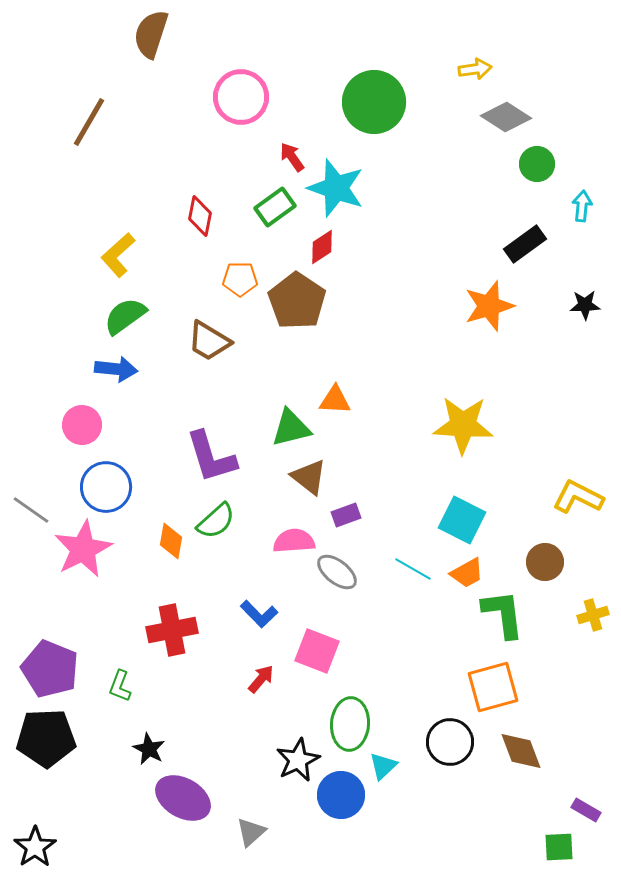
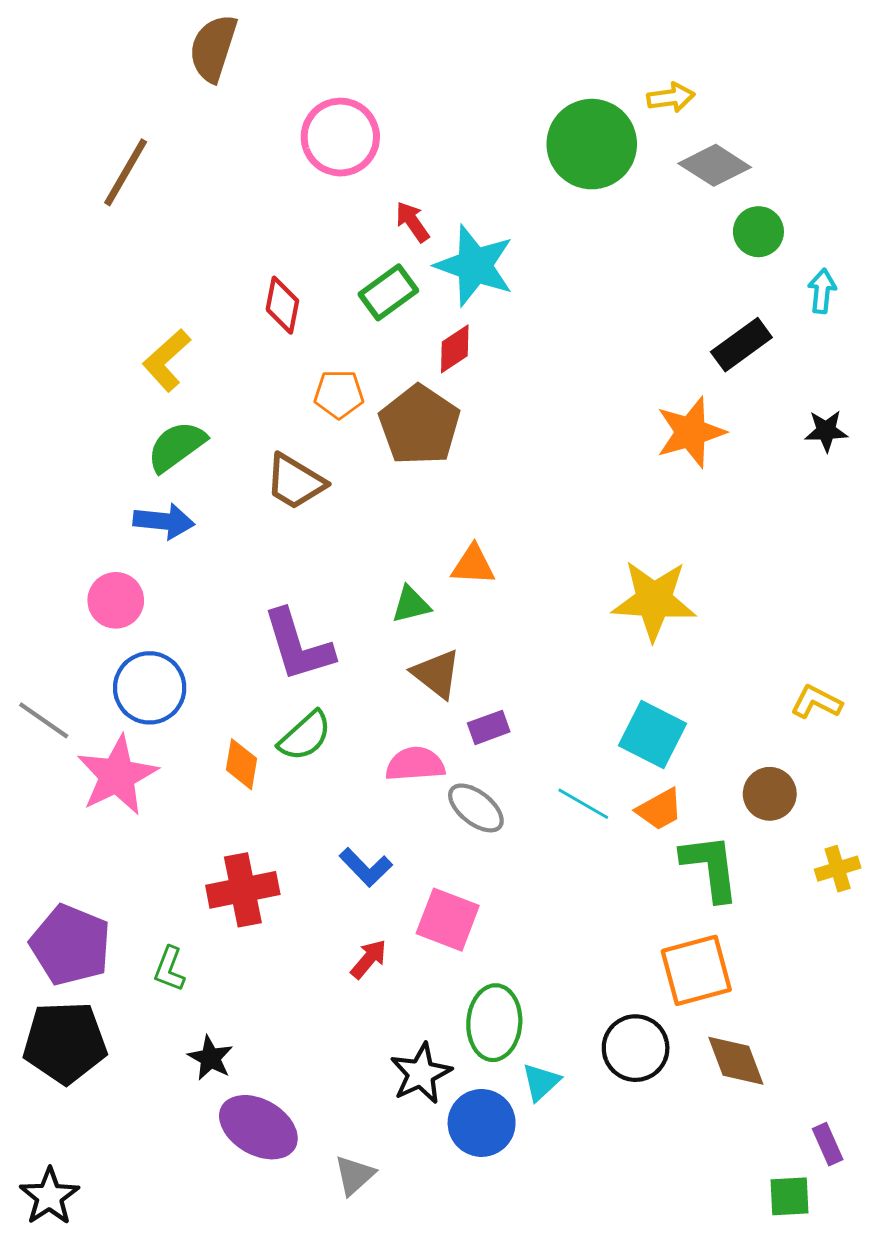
green circle: (374, 102) -> (592, 144), moved
green triangle: (291, 428) -> (411, 605), size x0.7
yellow L-shape: (578, 497) -> (816, 702), size x0.7
purple rectangle: (586, 810) -> (828, 1144), turned 36

